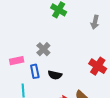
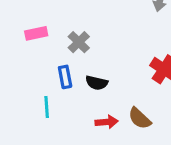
pink rectangle: (17, 61) -> (36, 33), moved

